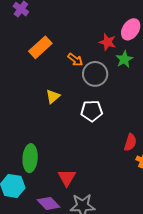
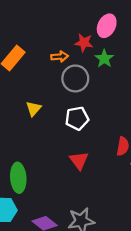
orange arrow: (75, 60) -> (60, 57), moved, turned -35
red triangle: (67, 178) -> (79, 160), moved

